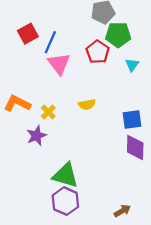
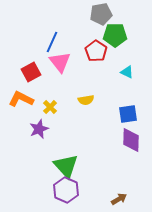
red square: (28, 34) -> (31, 72), moved
cyan triangle: (132, 65) -> (127, 72), moved, turned -40
green triangle: (65, 175) -> (66, 166), turned 32

